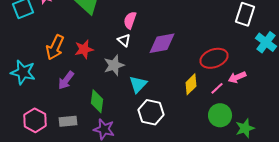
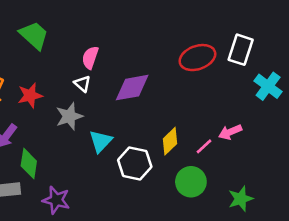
red ellipse: (214, 58) -> (197, 58), moved
green diamond: (97, 101) -> (29, 163), moved
white hexagon: (151, 112) -> (135, 163), moved
green circle: (220, 115) -> (191, 182), moved

